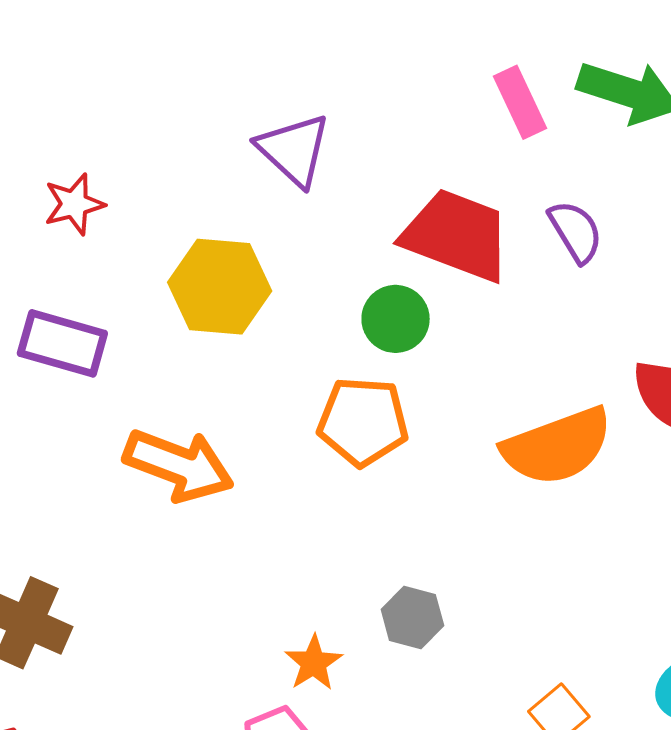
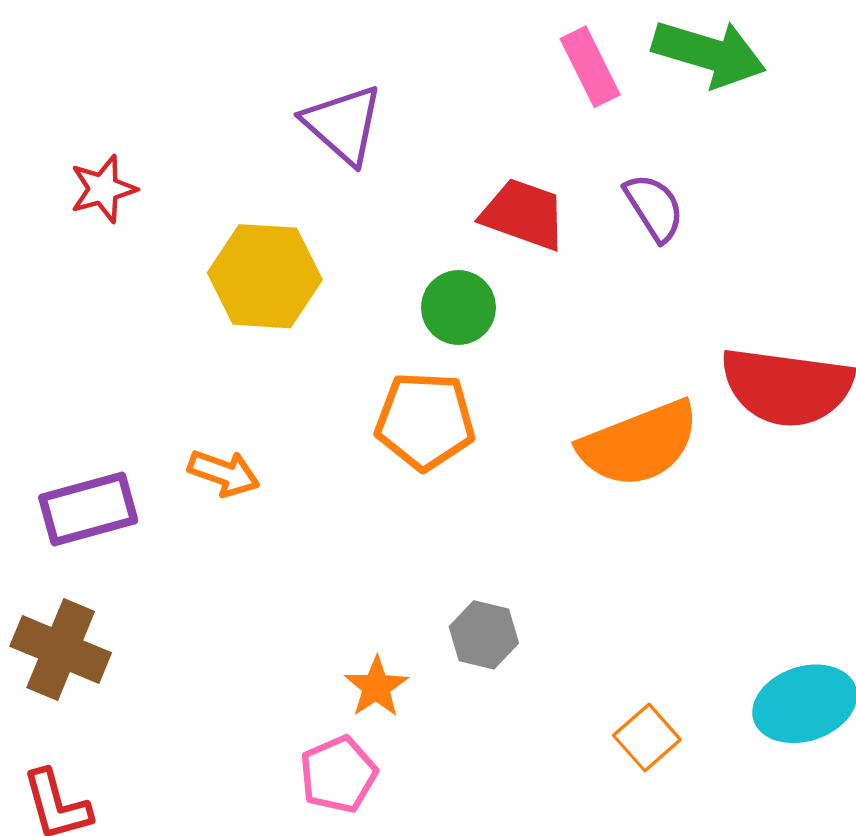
red trapezoid: (457, 235) -> (524, 214), size x0.7
purple rectangle: (62, 343) -> (88, 509), moved, turned -30
orange arrow: (179, 465) -> (224, 473), size x0.6

